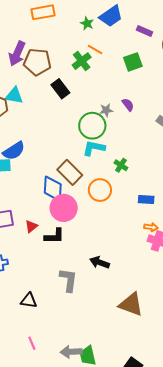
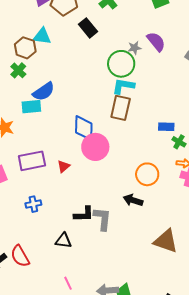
purple semicircle: (128, 105) -> (156, 42), size x1.5
green cross: (121, 165) -> (179, 142), moved
brown rectangle: (70, 172) -> (121, 108), moved, turned 60
orange circle: (100, 190) -> (147, 174), moved
blue rectangle: (146, 199) -> (166, 127), moved
black L-shape: (54, 236) -> (84, 214), moved

